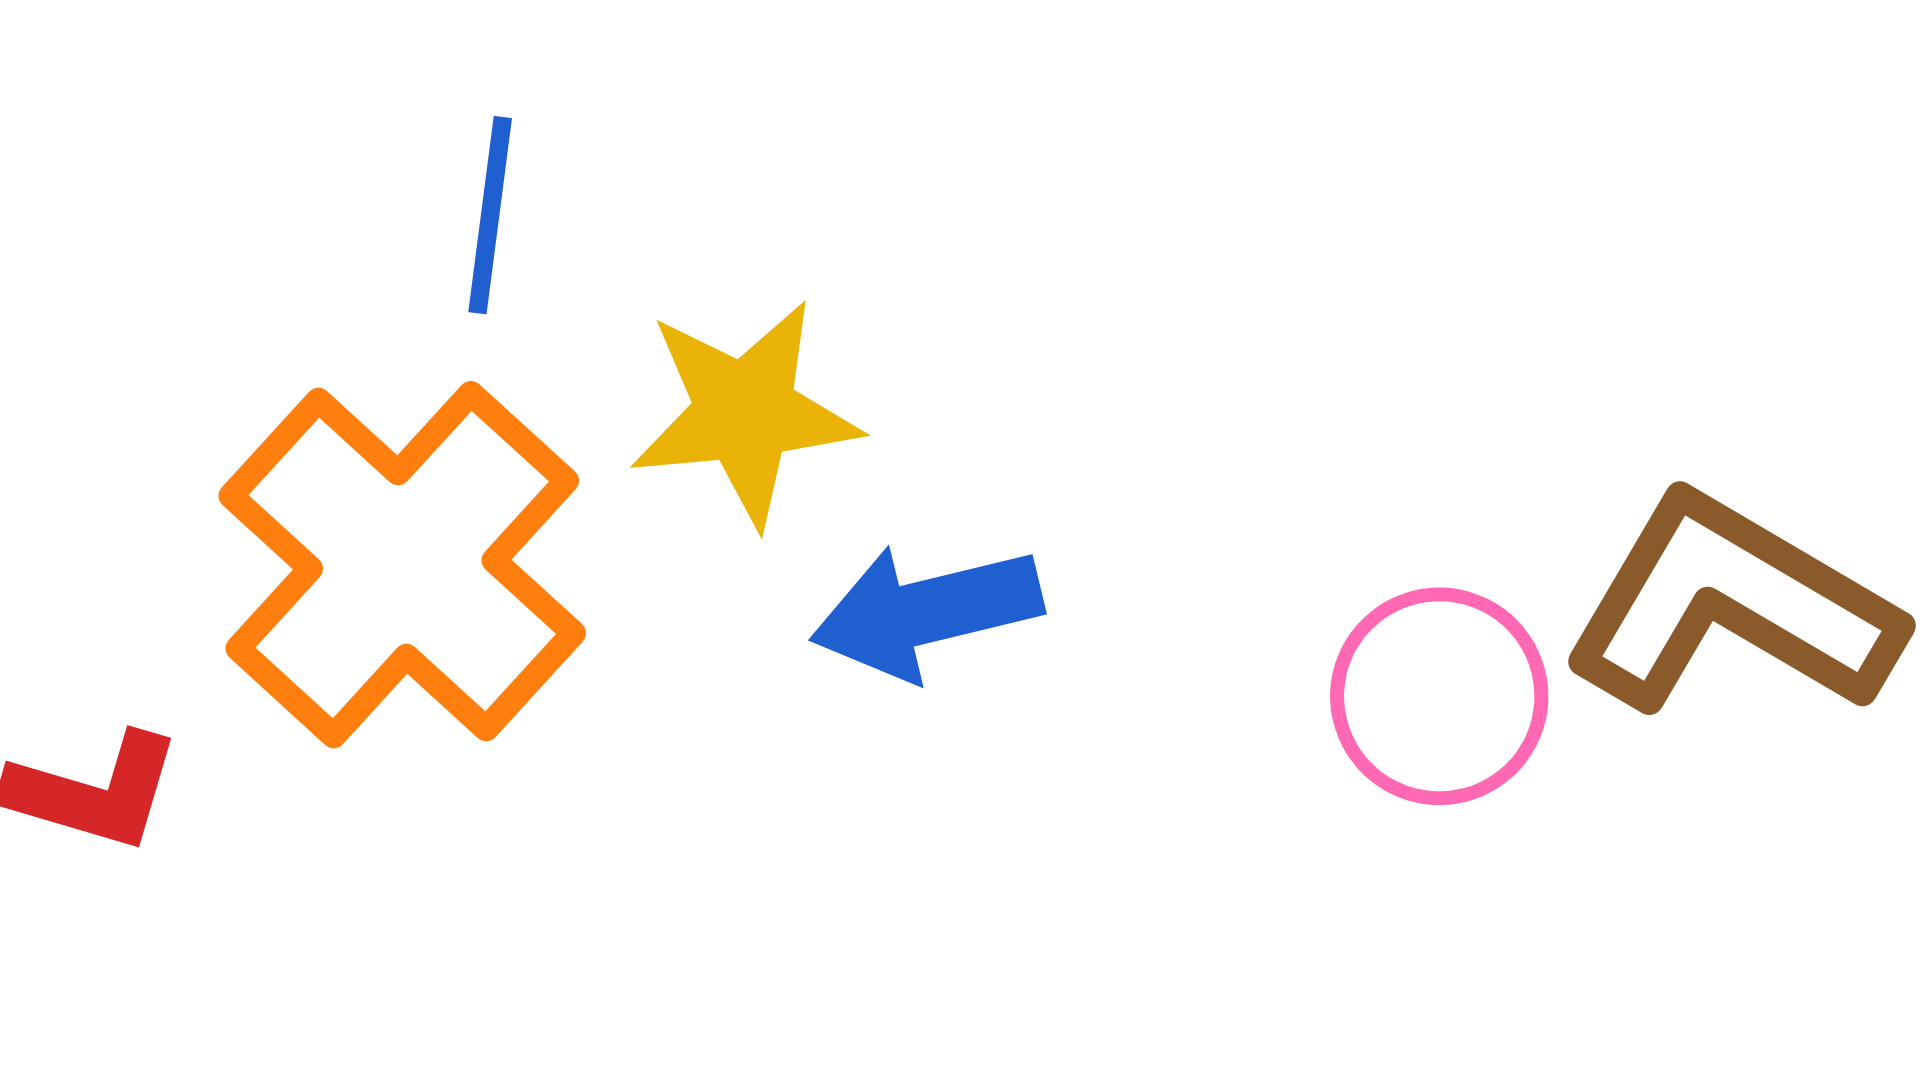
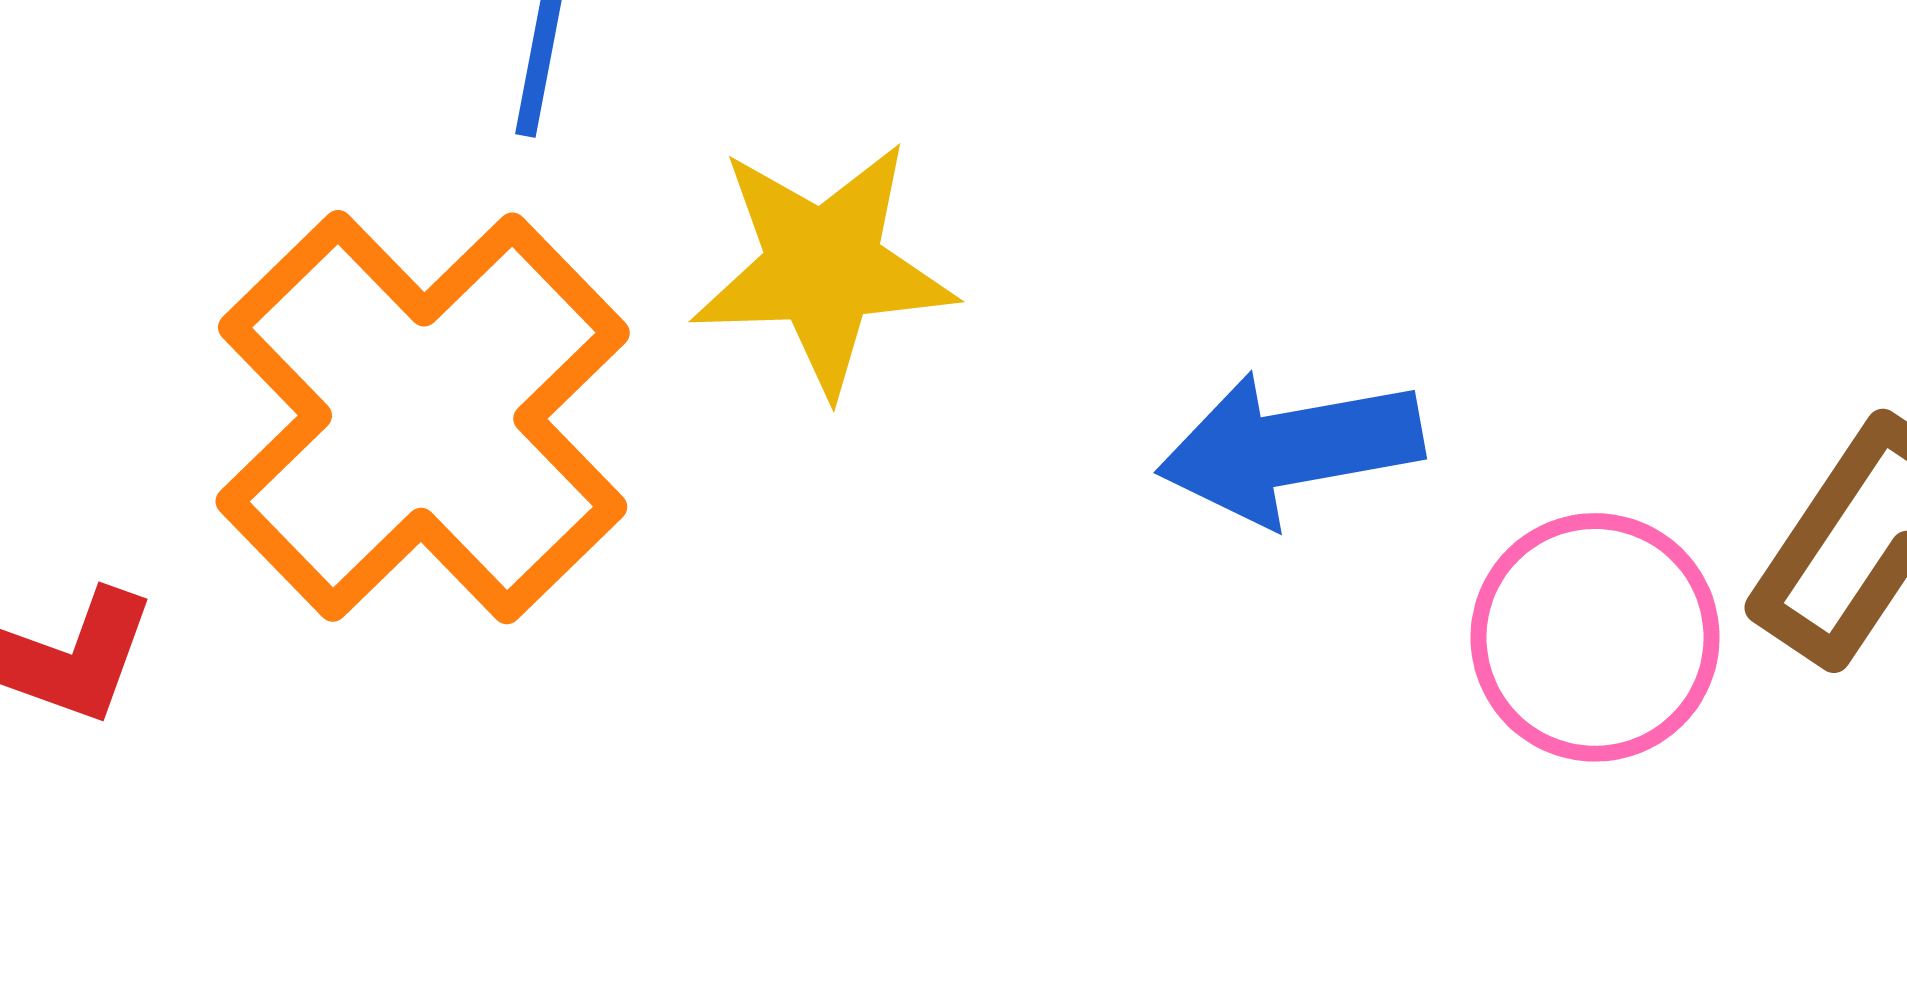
blue arrow: (926, 612) -> (1290, 448), moved

